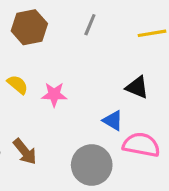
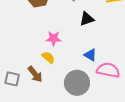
yellow semicircle: (18, 85) -> (48, 57), moved
black triangle: (137, 87) -> (87, 19), moved, turned -42

